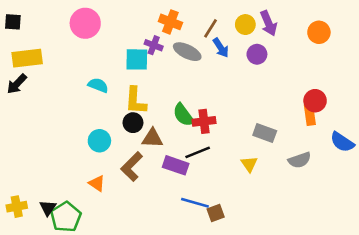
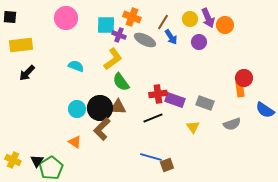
orange circle: (319, 32) -> (225, 25), moved
cyan square: (137, 59) -> (106, 25), moved
black arrow: (17, 84) -> (27, 73), moved
yellow L-shape: (136, 101) -> (113, 59), moved, turned -130
green semicircle: (183, 115) -> (121, 82), moved
black circle: (133, 123) -> (100, 108), moved, size x1.6
purple rectangle: (176, 165) -> (175, 100), moved
yellow cross: (17, 207) -> (13, 160), turned 35

